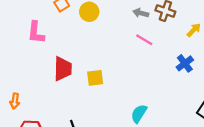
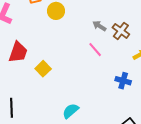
blue cross: (185, 63) -> (123, 81), turned 35
yellow square: (95, 78) -> (43, 69), turned 35

